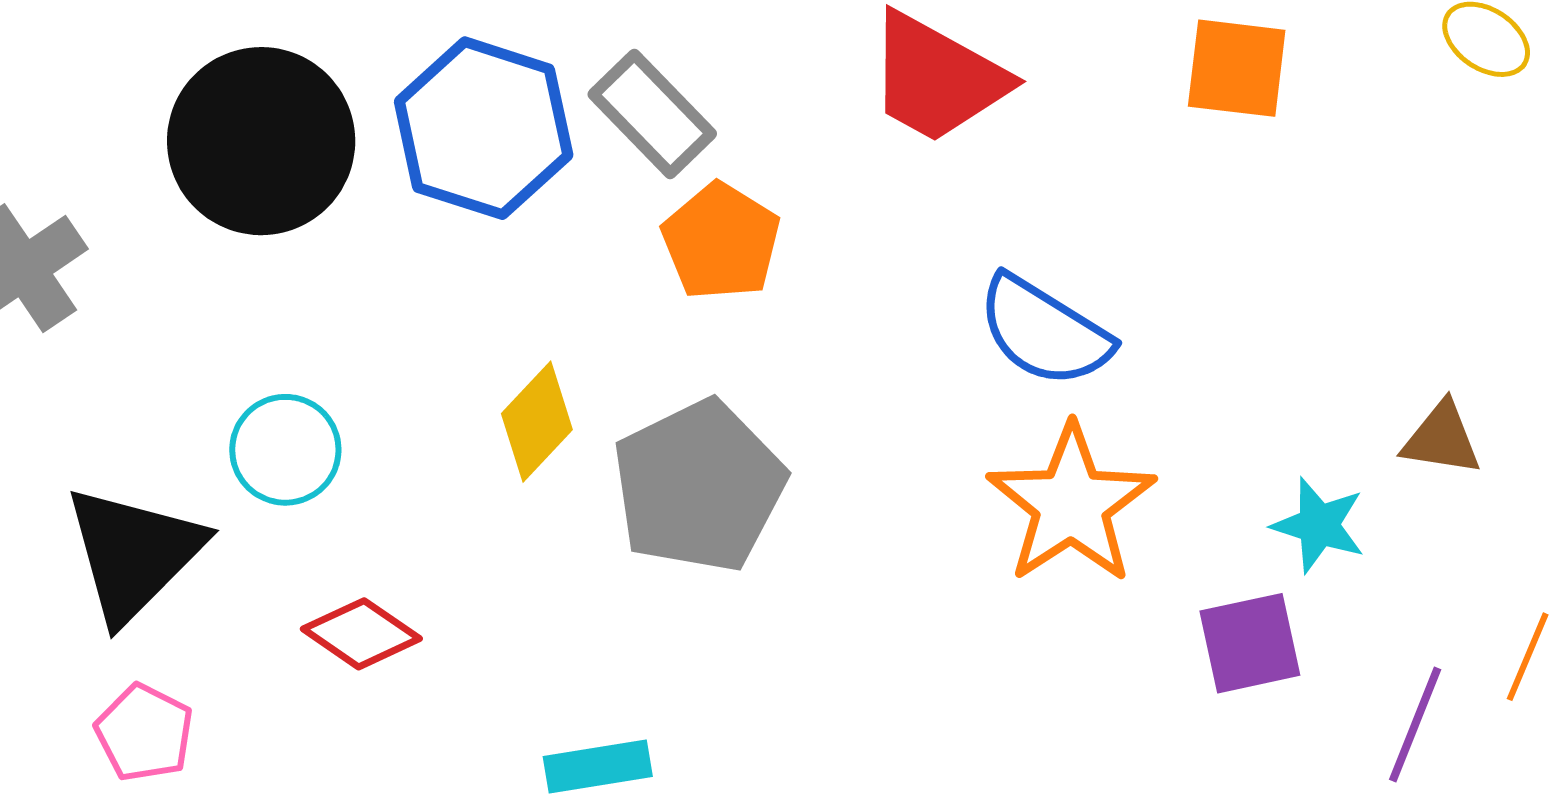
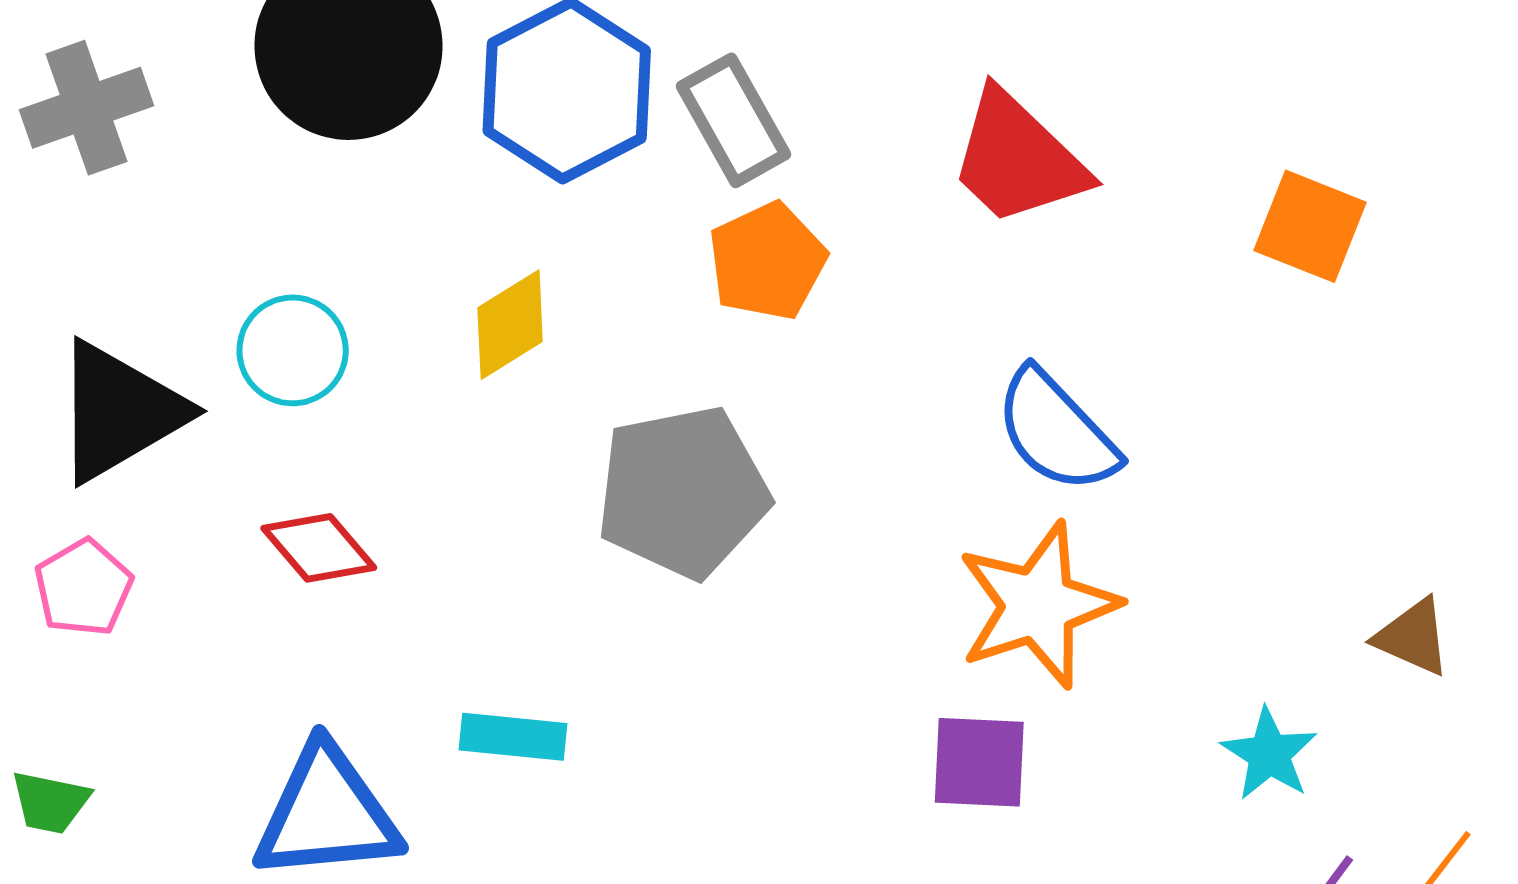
yellow diamond: (537, 422) -> (510, 325), moved
cyan star: (1319, 525) -> (1269, 754), moved
purple square: (1250, 643) -> (979, 762), moved

